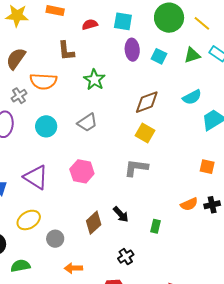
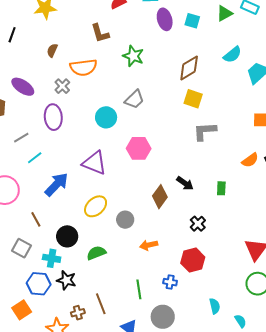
brown semicircle: (16, 59) -> (52, 50), size x0.6
cyan circle: (46, 126) -> (106, 117), moved
gray L-shape: (136, 168) -> (205, 131), moved

